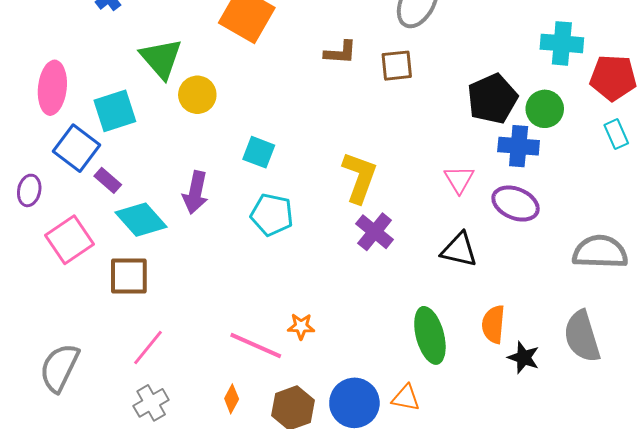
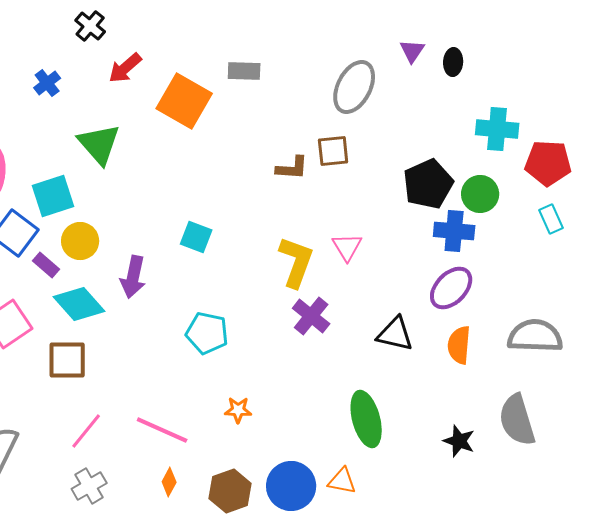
brown L-shape: (340, 52) -> (292, 168), moved
yellow circle: (197, 95) -> (80, 241), moved
pink triangle: (459, 179) -> (347, 247), moved
purple ellipse: (516, 204) -> (451, 288), turned -69
cyan pentagon: (272, 215) -> (207, 333), moved
orange semicircle: (493, 324) -> (459, 345), moved
pink line: (256, 345) -> (162, 430), moved

